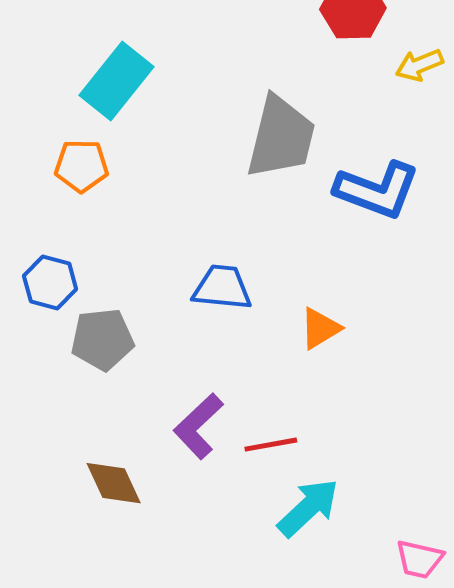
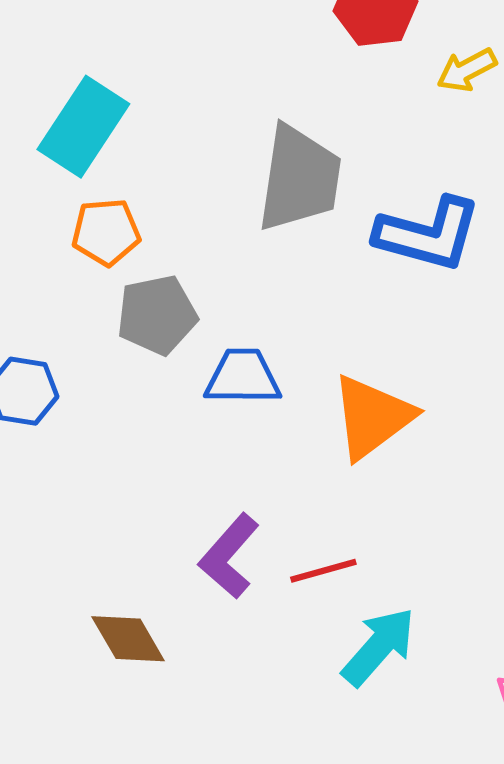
orange pentagon: (81, 166) -> (106, 232), moved
orange triangle: (320, 328) -> (372, 417), size x1.6
gray pentagon: (102, 339) -> (157, 315), moved

